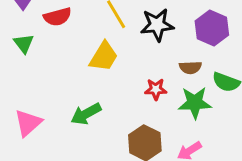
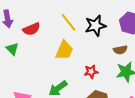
red star: (156, 89) -> (91, 72), moved

